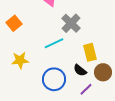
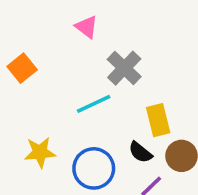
yellow star: (20, 60) -> (40, 152), moved

